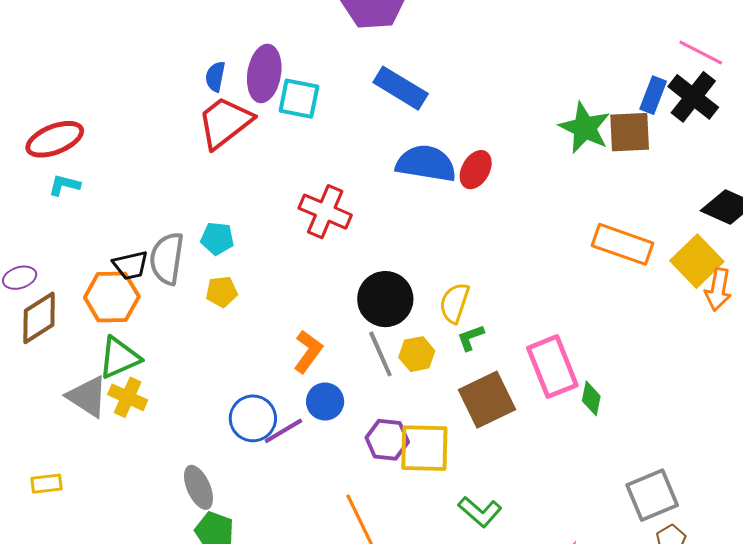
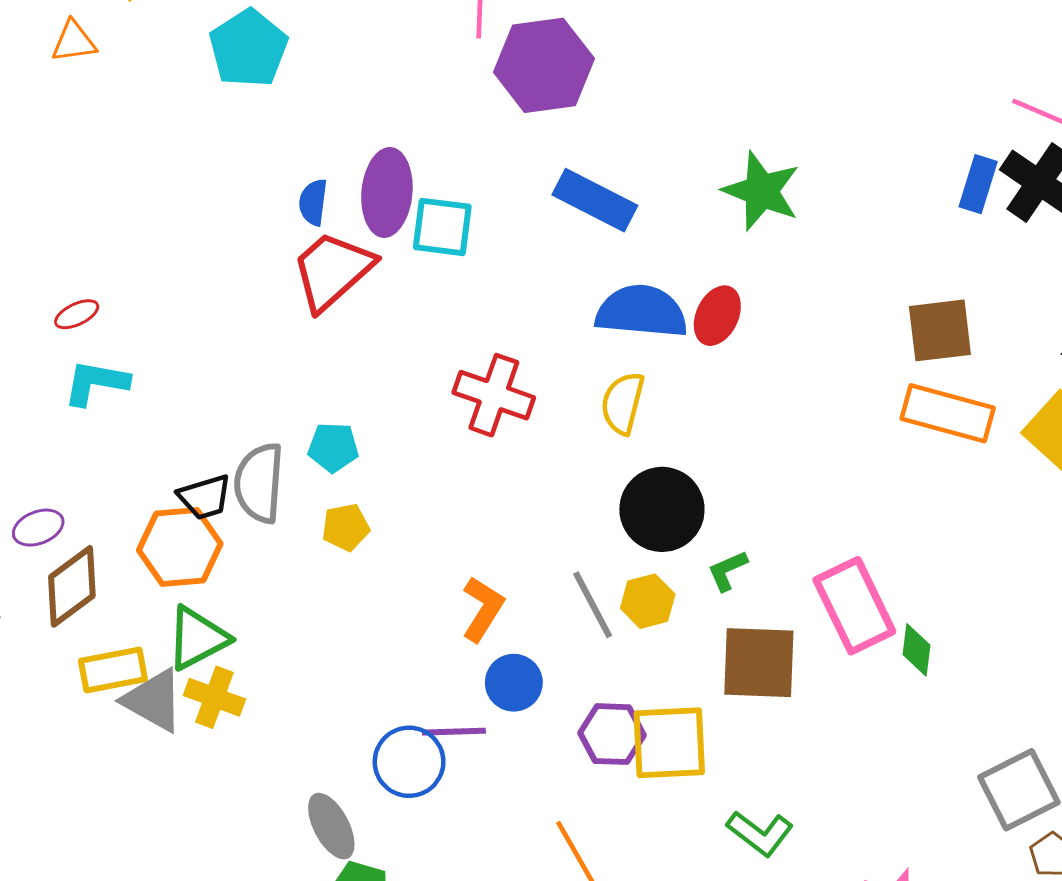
green star: (585, 128) -> (761, 191), moved
brown square: (630, 132) -> (940, 330), moved
red ellipse: (55, 139) -> (77, 314), size x0.5
cyan L-shape: (64, 185) -> (96, 383), size x1.4
black circle: (385, 299) -> (662, 509), moved
yellow semicircle: (454, 303) -> (623, 403), moved
brown square: (487, 400) -> (759, 663), turned 32
blue circle: (253, 418) -> (409, 762), moved
purple line: (283, 431) -> (454, 732), turned 33
yellow rectangle: (46, 484) -> (113, 670), moved, size x1.4

